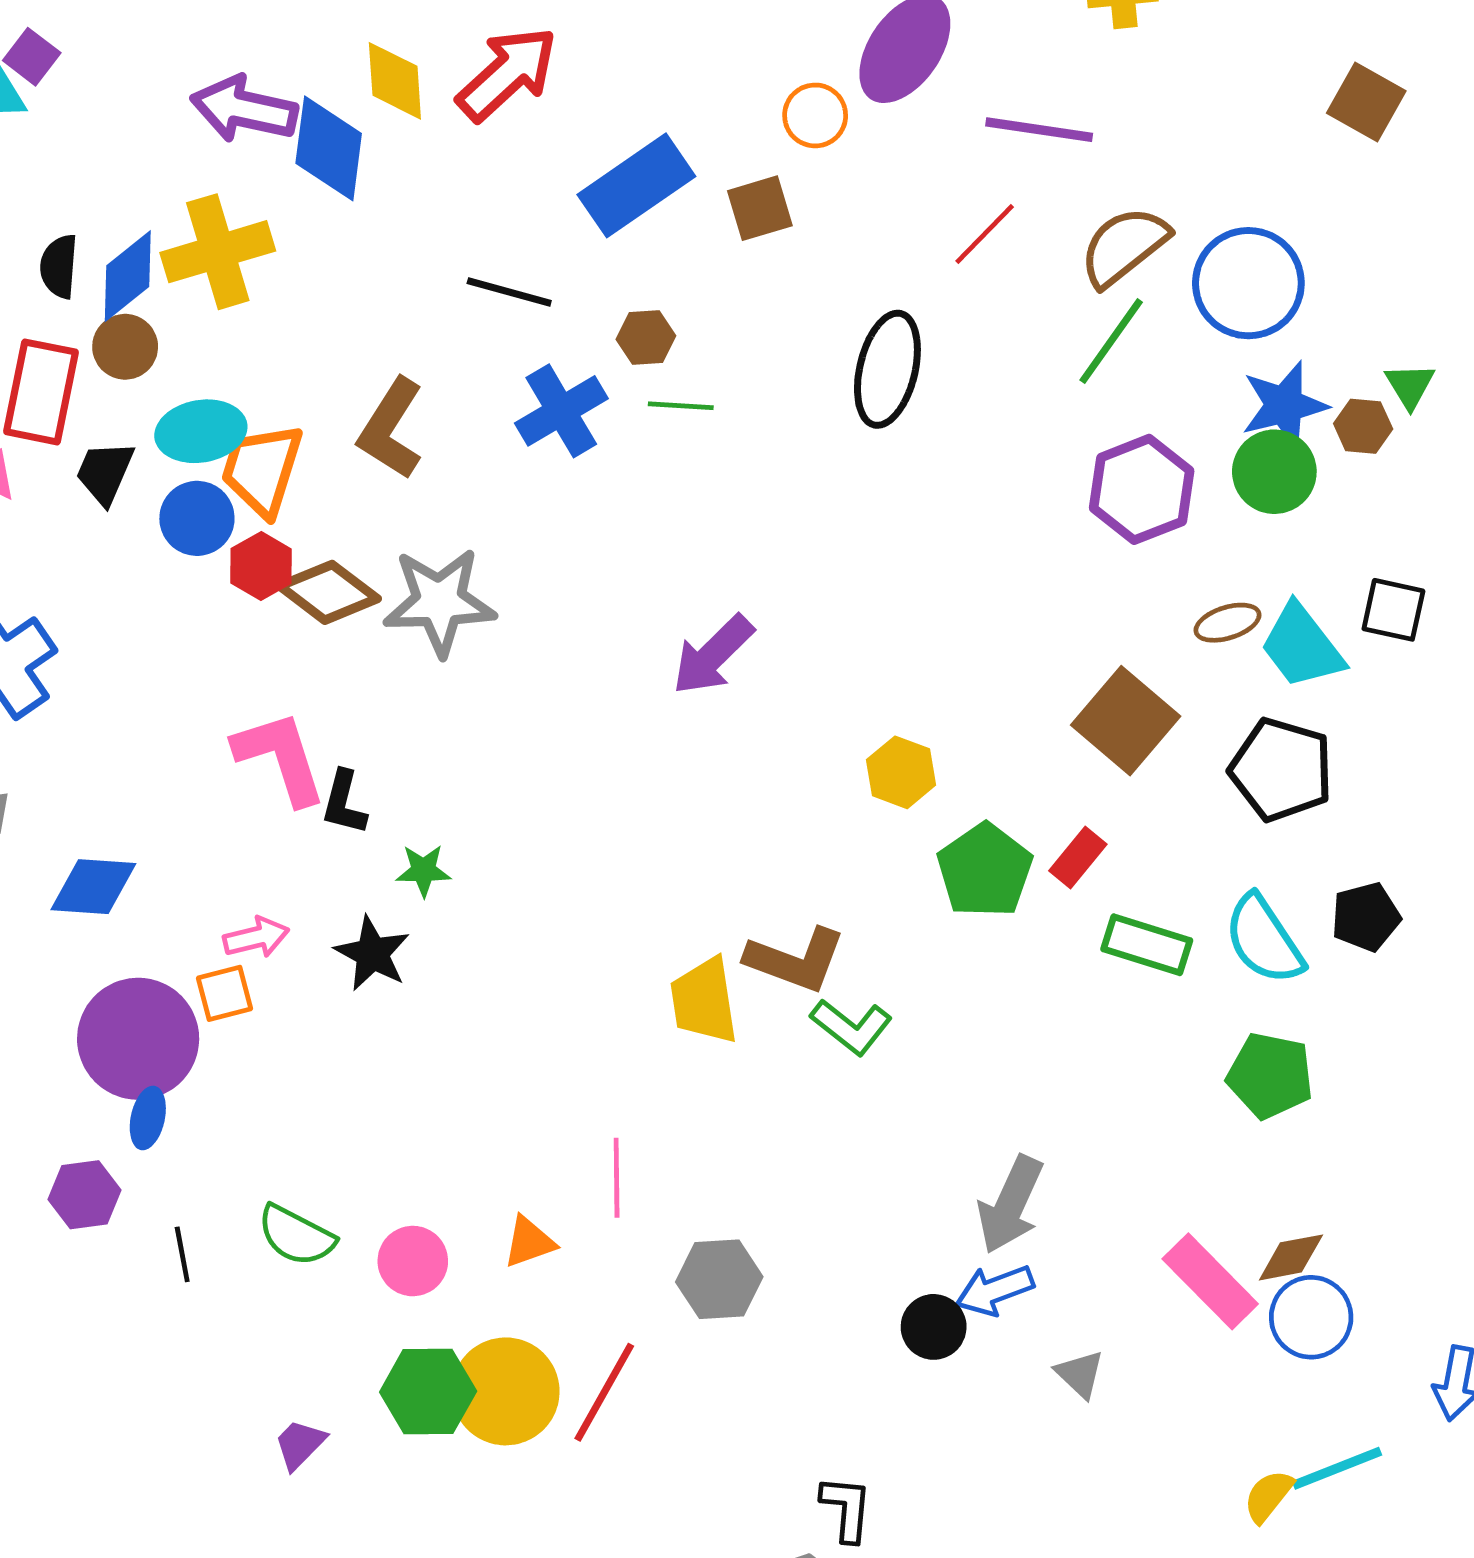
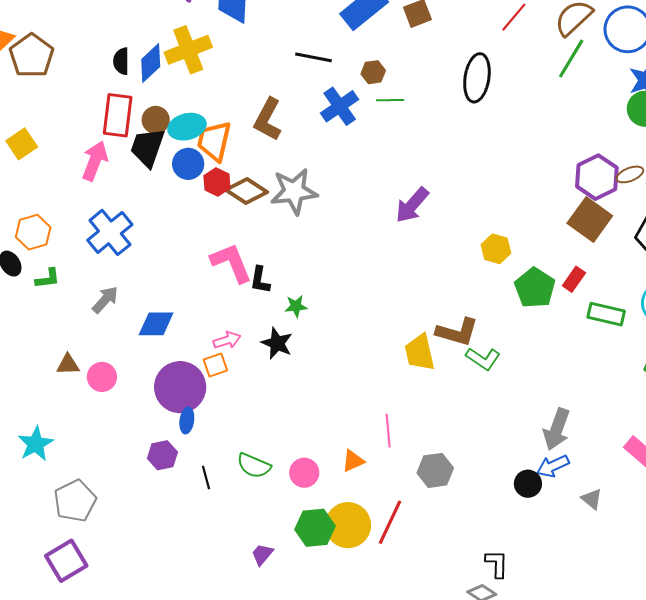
brown circle: (125, 347) -> (156, 120), moved
black trapezoid: (105, 473) -> (147, 147), size x1.4
purple hexagon: (1142, 489) -> (597, 177), moved

